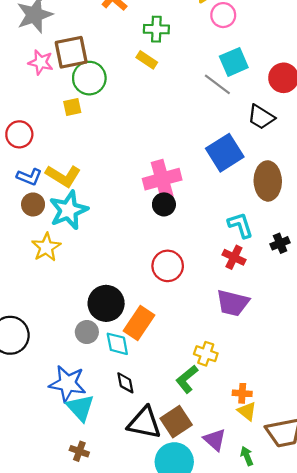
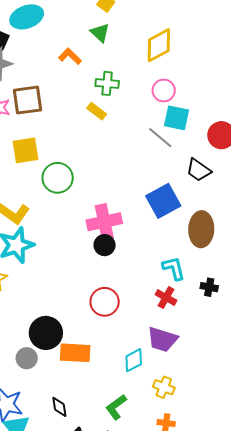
pink circle: (223, 15) -> (164, 91), moved
cyan square: (234, 62) -> (177, 118), turned 32
green circle: (89, 78) -> (58, 178), moved
yellow square: (72, 107) -> (25, 150), size x1.6
black cross: (280, 243) -> (209, 287), turned 30
orange rectangle: (139, 323) -> (75, 353), turned 56
cyan diamond: (117, 344) -> (134, 360), moved, turned 70
yellow cross: (206, 354) -> (164, 387), moved

